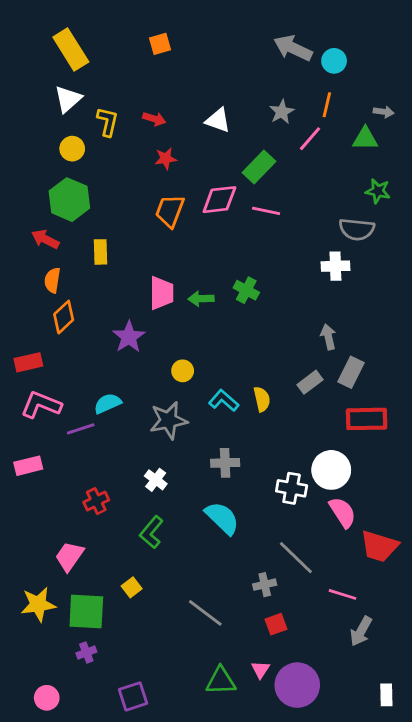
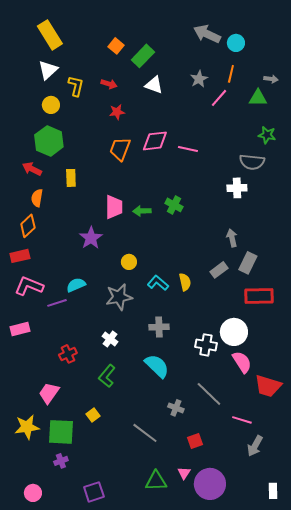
orange square: (160, 44) -> (116, 46), moved, turned -35
green rectangle: (259, 167) -> (143, 56), moved
orange diamond: (64, 317) -> (28, 226), moved
gray cross: (265, 585) -> (176, 408), moved, turned 35

